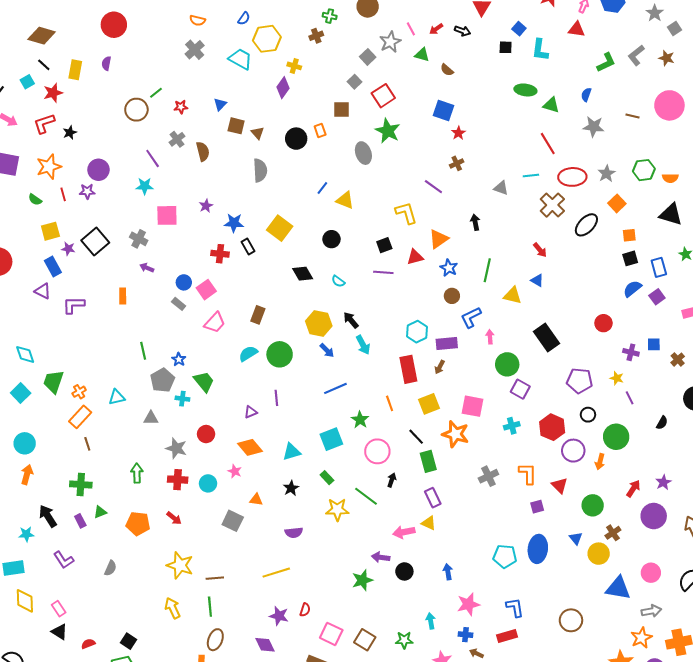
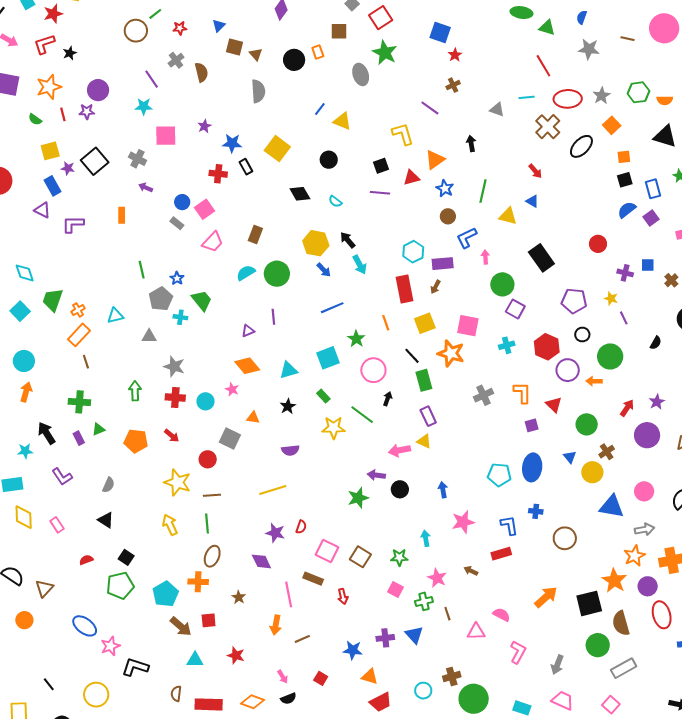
red circle: (206, 434) -> (208, 459), moved
orange arrow: (600, 462) -> (594, 381), turned 77
black triangle: (59, 632) -> (106, 520), moved
blue cross: (466, 635) -> (536, 511), moved

